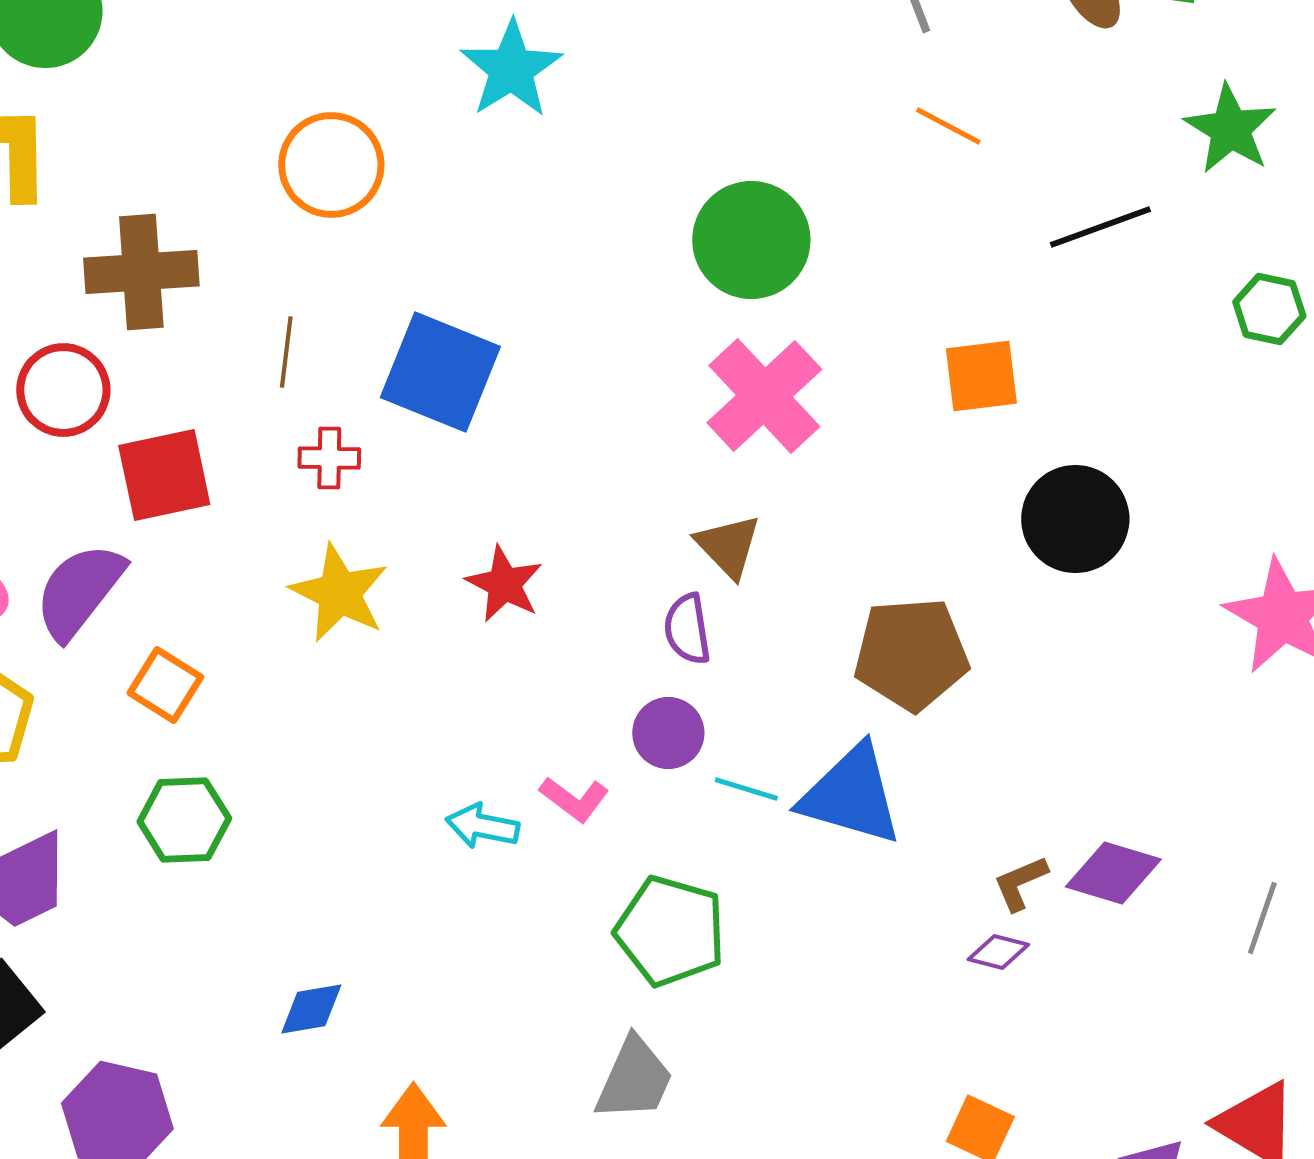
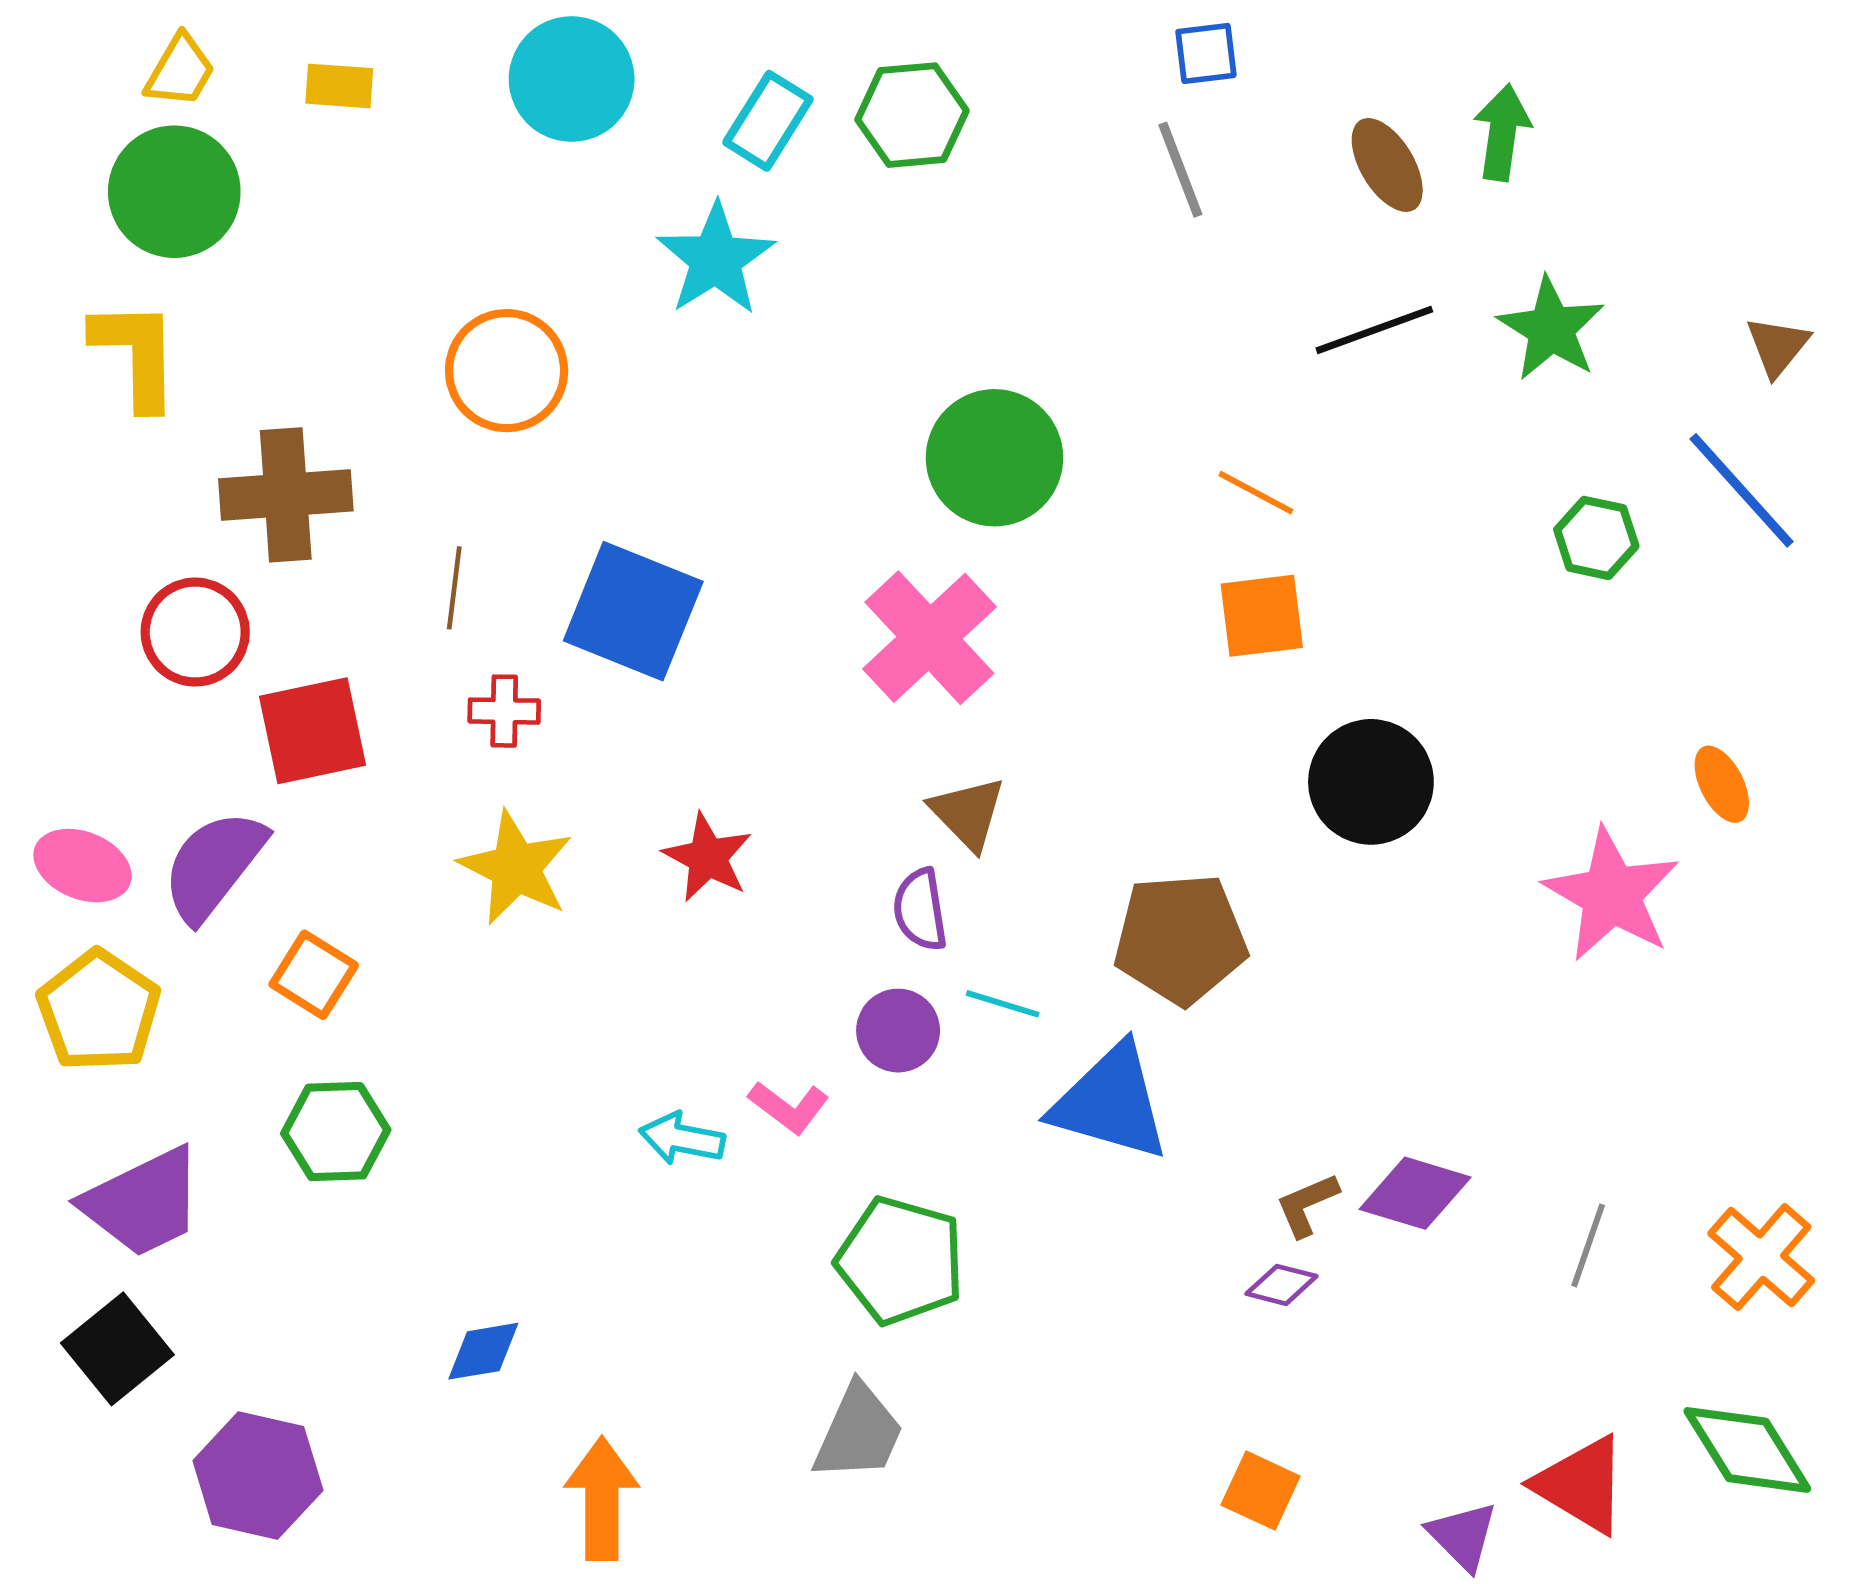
orange line: (948, 126) -> (1256, 493), moved
black line: (1100, 227) -> (1374, 330), moved
pink cross: (764, 396) -> (929, 638), moved
cyan line: (746, 789) -> (1003, 1004), moved

